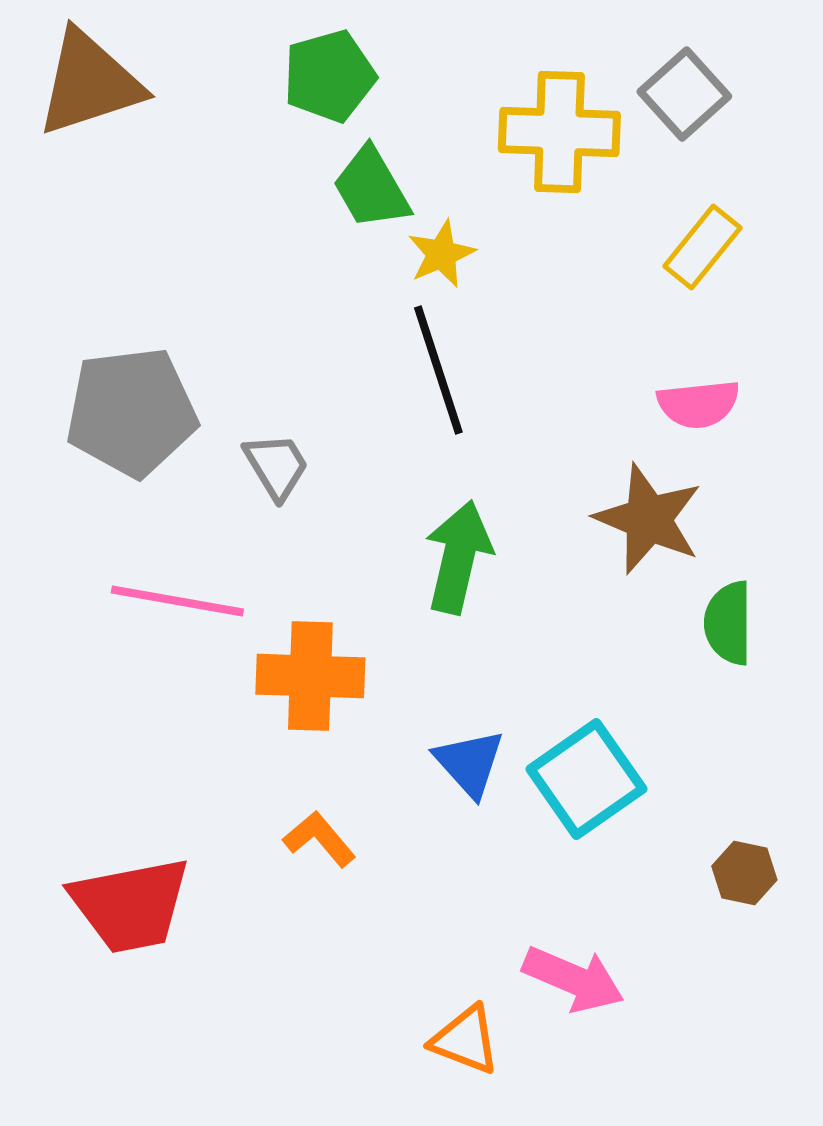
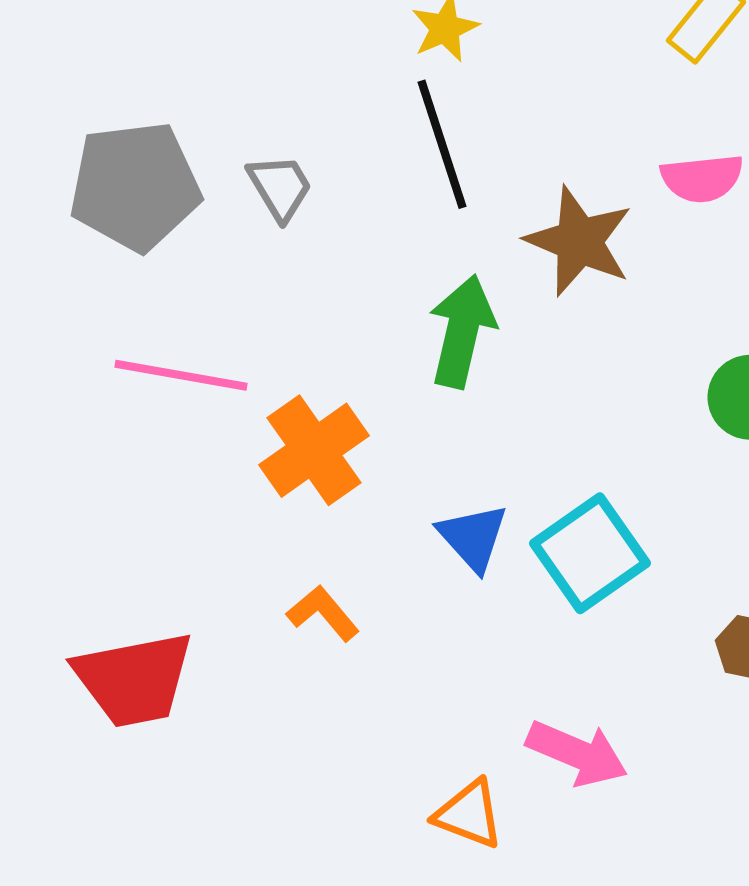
gray trapezoid: (276, 466) -> (280, 187), moved
brown star: (648, 519) -> (579, 241), moved
orange cross: (310, 676) -> (314, 450), turned -37

